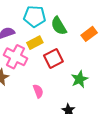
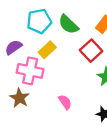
red square: (53, 59) -> (91, 51), moved

